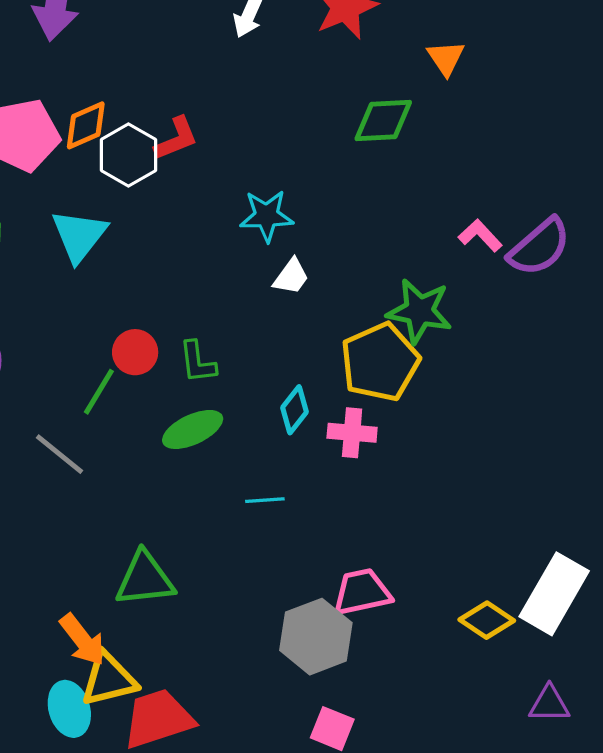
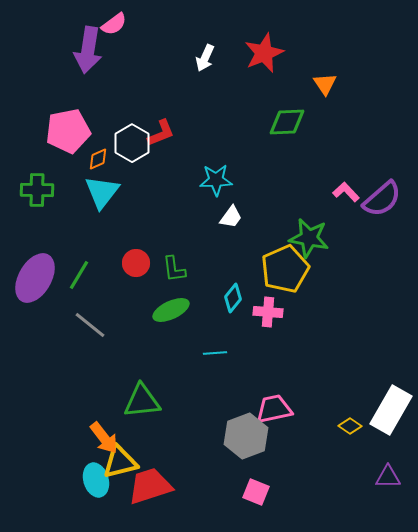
orange diamond: (86, 125) -> (98, 159), moved, size x0.7
green line: (99, 392) -> (79, 275), moved
yellow diamond: (487, 620) -> (350, 426), size x0.7

